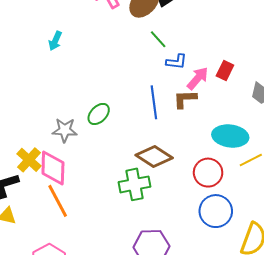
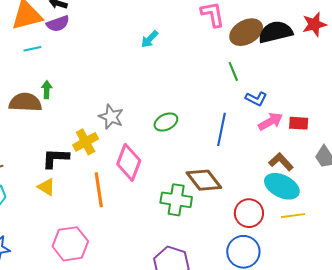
green line: (158, 39) -> (233, 72), moved
red rectangle: (225, 70) -> (299, 123), turned 48
brown L-shape: (185, 99) -> (281, 162), moved, turned 30
gray star: (65, 130) -> (111, 117), moved
pink diamond: (53, 168) -> (129, 162), moved

